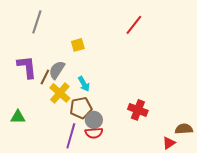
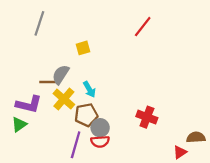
purple L-shape: (27, 67) -> (29, 104), moved, turned 110
brown line: (45, 77) -> (48, 82), turned 63
green triangle: (18, 117) -> (19, 125), turned -35

